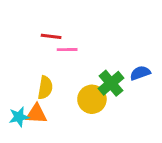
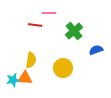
pink line: (67, 50) -> (49, 13), moved
green cross: (111, 83) -> (74, 31), moved

